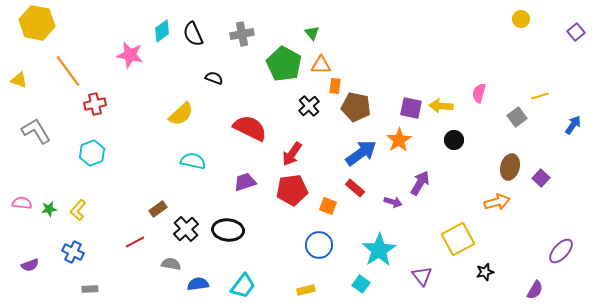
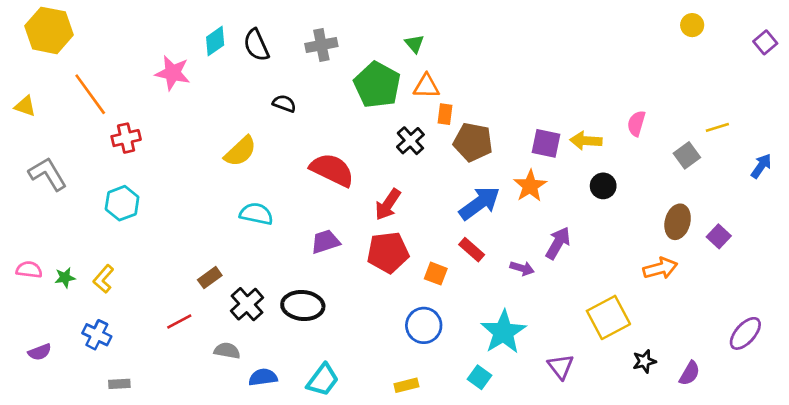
purple semicircle: (535, 290) -> (690, 373), moved

